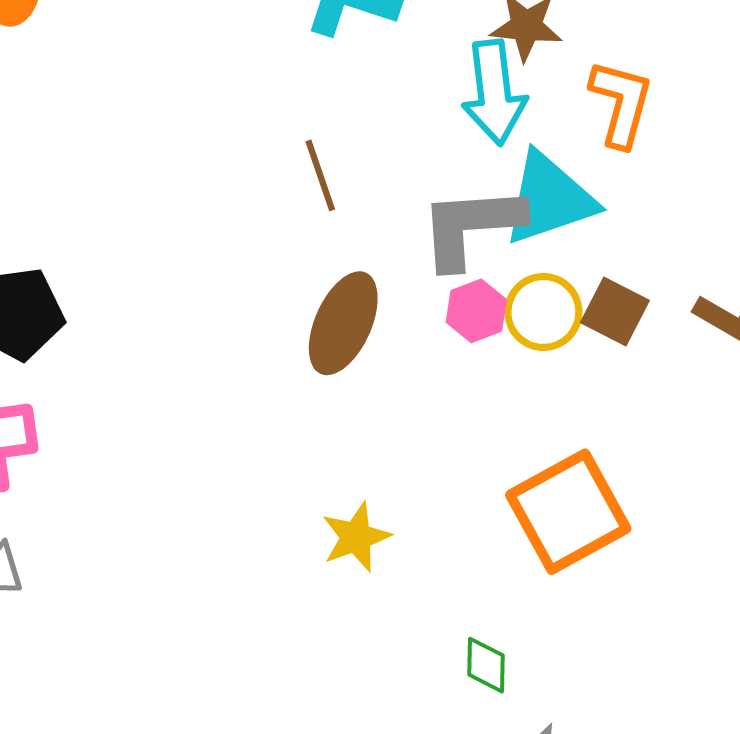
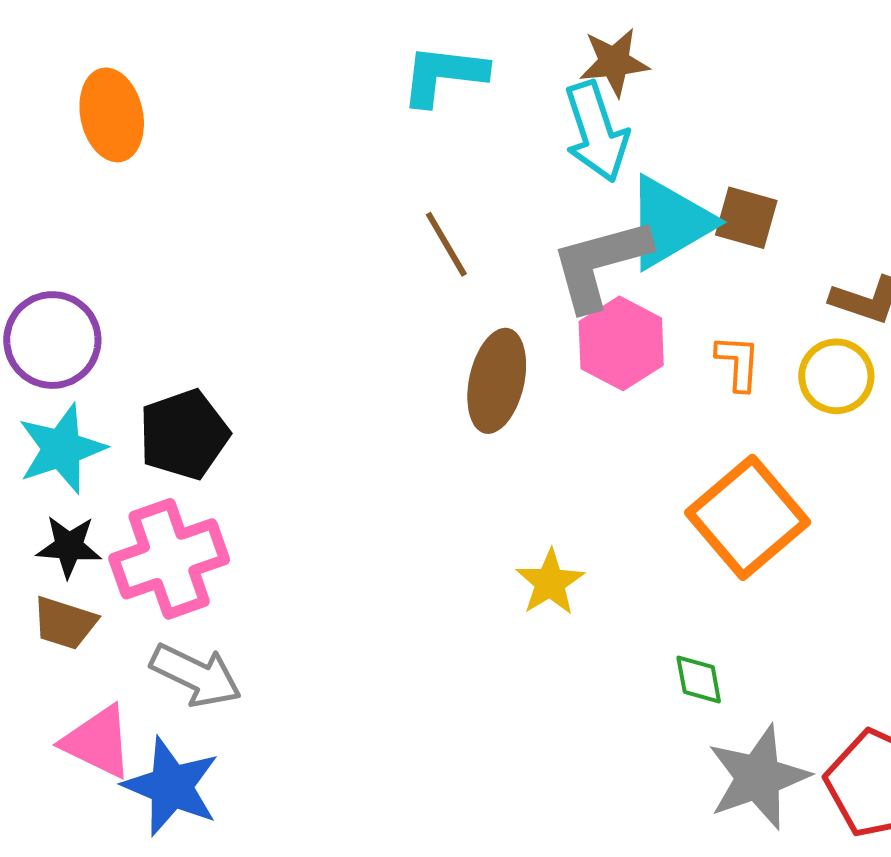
orange L-shape: (621, 103) -> (738, 363), moved, size x0.7
pink hexagon: (476, 311) -> (621, 343), size x1.5
yellow circle: (543, 312) -> (836, 376), moved
brown square: (615, 312) -> (746, 218), moved

